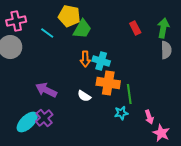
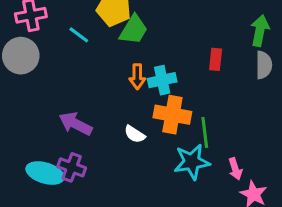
red rectangle: (135, 28) -> (216, 59), moved, turned 32
cyan cross: (101, 61) -> (162, 80), turned -30
cyan star: (121, 113) -> (192, 162), size x1.6
purple cross: (44, 118) -> (72, 167), turned -30
cyan ellipse: (27, 122) -> (45, 173), turned 60

